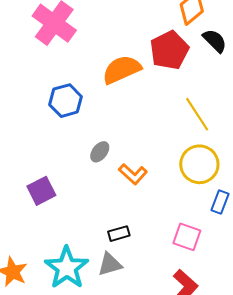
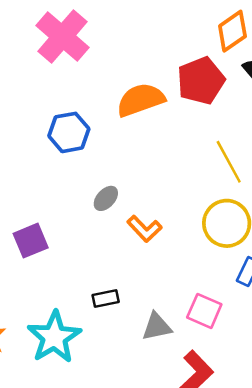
black rectangle: (119, 234) -> (106, 299), moved
gray triangle: (110, 264) -> (157, 327), moved

